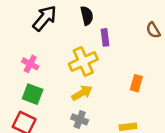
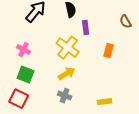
yellow cross: (83, 62) -> (68, 48), turned -30
orange rectangle: (136, 83) -> (109, 51), moved

